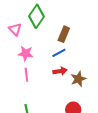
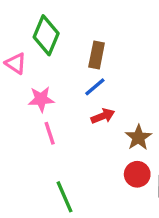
brown star: (78, 79) -> (138, 137), moved

